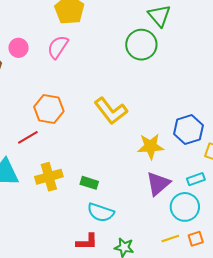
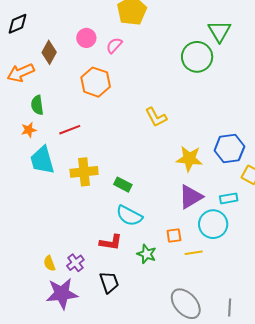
pink semicircle: (58, 47) -> (114, 45), size x0.7
pink circle: (18, 48) -> (86, 38), moved
orange hexagon: (49, 109) -> (96, 82), moved
yellow L-shape: (111, 111) -> (156, 117), size x0.7
orange square: (196, 239) -> (174, 235), moved

